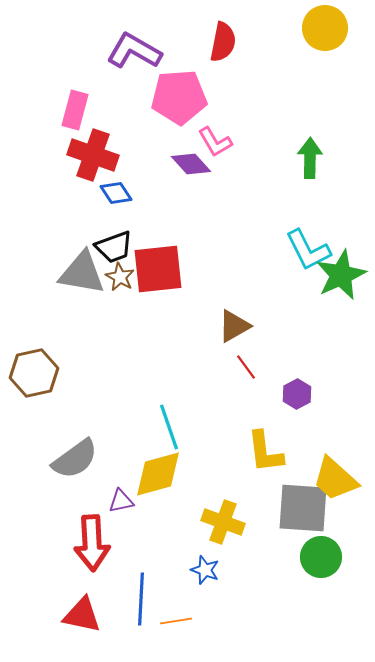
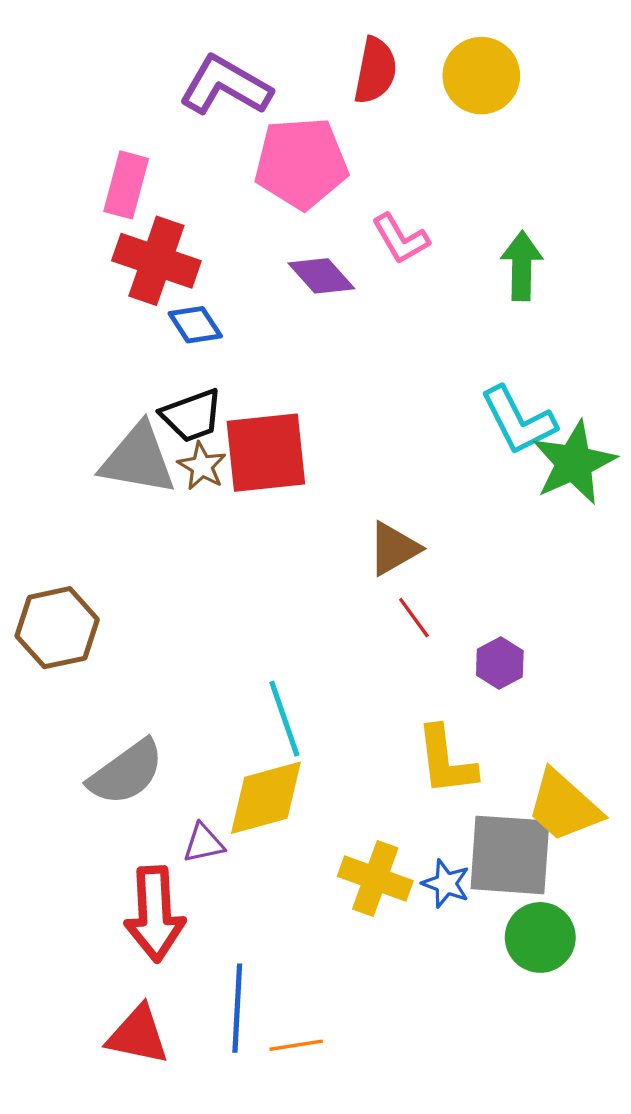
yellow circle: (325, 28) -> (481, 76), moved
pink L-shape: (215, 142) -> (401, 239), moved
blue star: (205, 570) -> (446, 884), moved

